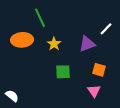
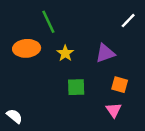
white line: (106, 29) -> (128, 21), moved

